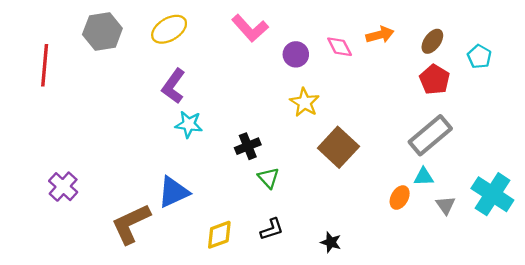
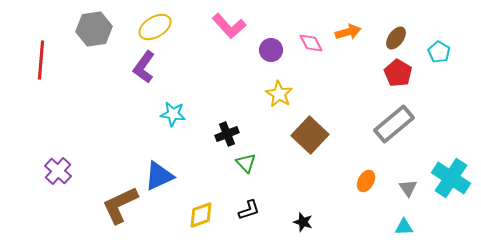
purple L-shape: (173, 86) -> (144, 67), moved
cyan triangle: (424, 177) -> (404, 227), moved

